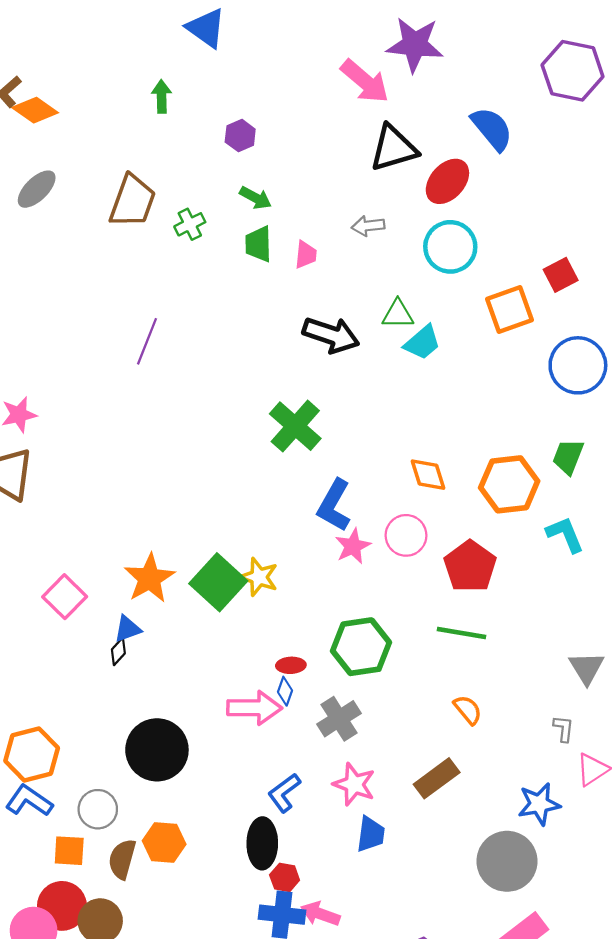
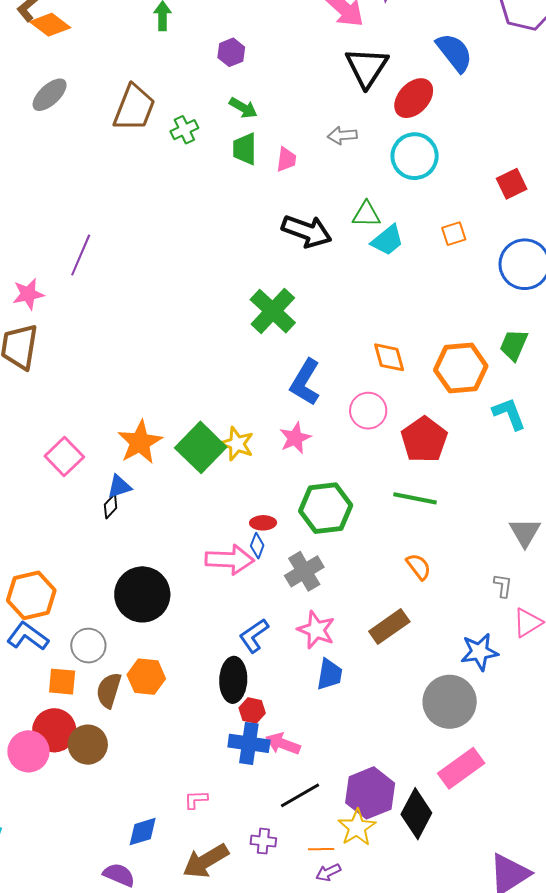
black triangle: (394, 148) -> (367, 67), turned -42
orange square: (510, 309) -> (454, 234), moved, size x0.6
purple line: (147, 341) -> (81, 255), moved
pink star: (353, 546) -> (295, 438), moved

